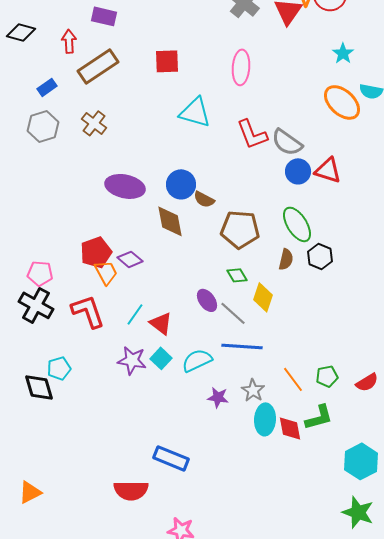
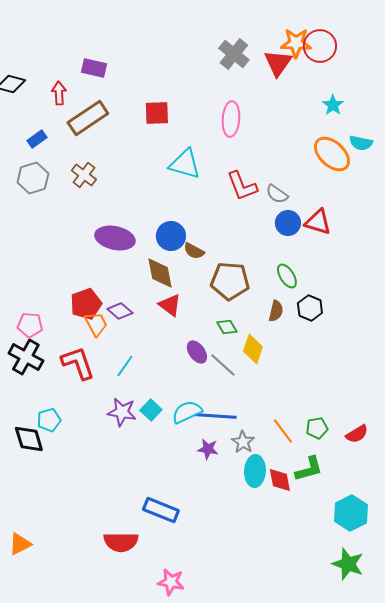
gray semicircle: (287, 142) -> (277, 194), size x0.7
green ellipse: (297, 224) -> (287, 276), size x0.7
red triangle: (161, 323) -> (170, 305), moved
blue line: (242, 346) -> (216, 416), moved

